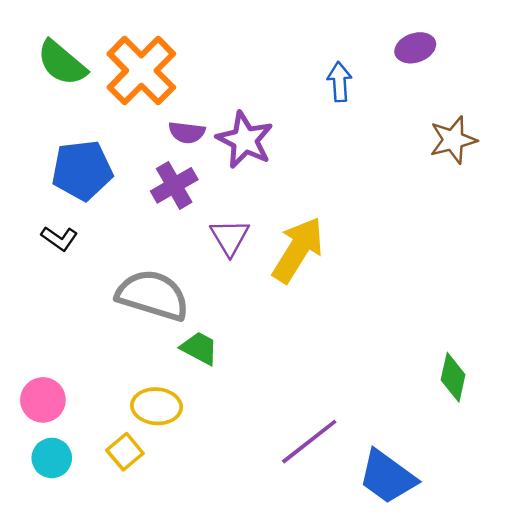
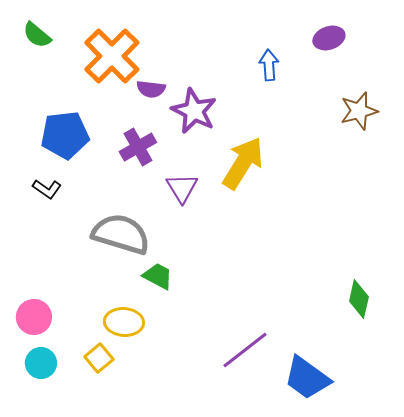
green semicircle: (62, 63) -> (37, 35), moved, size x0.7
purple semicircle: (187, 132) -> (151, 89), moved
yellow arrow: (298, 250) -> (243, 163), moved

